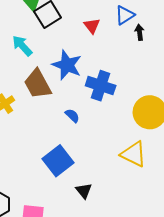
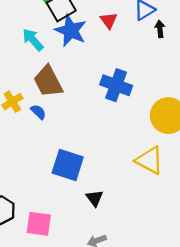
blue star: (67, 65) -> (71, 31), moved
blue semicircle: (72, 116) -> (38, 112), moved
blue square: (58, 161) -> (68, 165), turned -36

